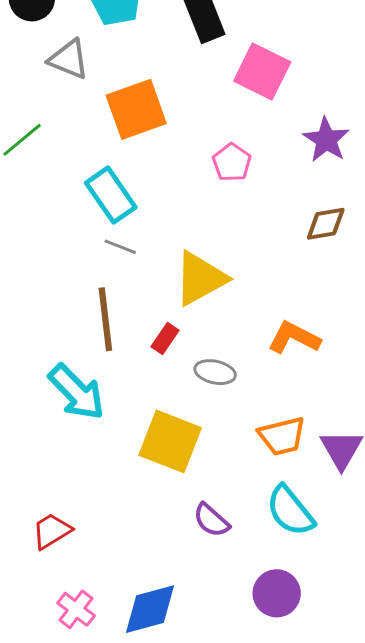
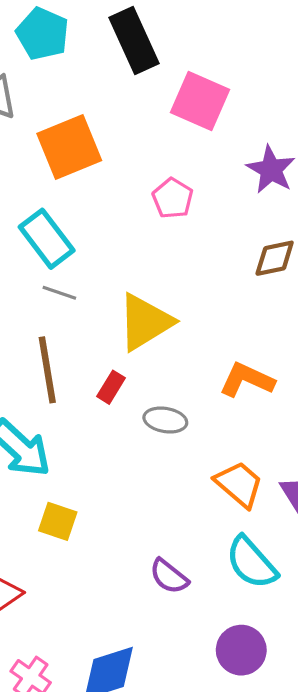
orange trapezoid: (282, 436) -> (239, 484), turned -123
yellow square: (170, 441) -> (58, 521), moved, size x0.6

